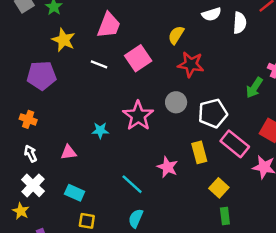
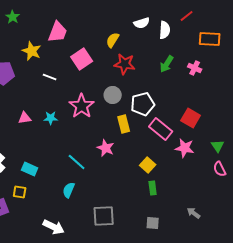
yellow star: (64, 40) -> (32, 51), moved
white line: (99, 64) -> (50, 77), moved
green arrow: (254, 88) -> (167, 64), moved
pink triangle: (68, 152) -> (25, 118), moved
yellow rectangle: (199, 152) -> (124, 124), moved
cyan semicircle: (136, 218) -> (69, 190), moved
yellow square: (87, 221) -> (20, 192), moved

